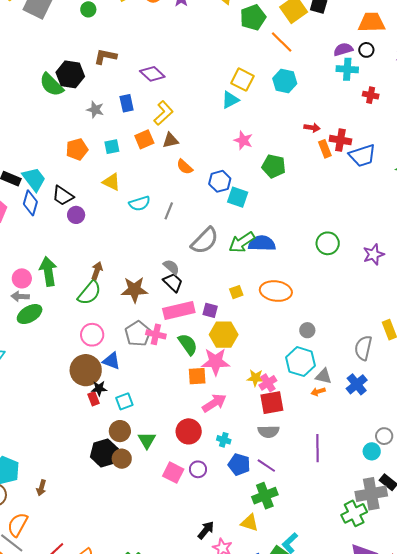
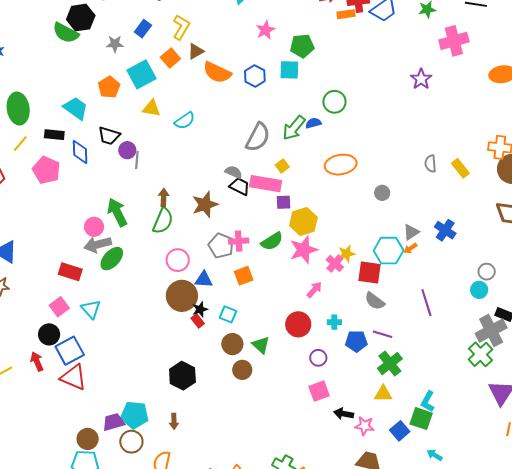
blue rectangle: (127, 103) -> (143, 29), turned 66
pink star: (243, 140) -> (265, 30), turned -30
cyan square: (112, 147) -> (142, 74), size x1.8
orange rectangle: (325, 149) -> (346, 14), turned -60
orange semicircle: (185, 167) -> (217, 72), size x1.6
cyan trapezoid: (34, 179) -> (76, 108), moved
cyan square: (238, 197) -> (289, 70), moved
gray line: (169, 211) -> (137, 160), moved
blue semicircle: (262, 243) -> (313, 123), size x0.6
green circle: (328, 243) -> (334, 102), moved
purple star: (374, 254) -> (421, 79), moved
yellow square: (236, 292) -> (282, 166), moved
gray arrow: (20, 296) -> (98, 244), size x1.5
pink rectangle: (179, 311) -> (266, 184), moved, turned 40
green semicircle: (188, 344) -> (272, 241), turned 110
gray semicircle: (363, 348) -> (430, 164), moved, size x0.7
cyan hexagon: (300, 362) -> (389, 251), moved
orange square: (197, 376) -> (244, 276), moved
gray triangle: (324, 376) -> (411, 232), turned -30
pink cross: (268, 383) -> (335, 263), moved
cyan square: (124, 401) -> (228, 314), turned -30
pink arrow: (214, 403) -> (314, 290), size x0.7
red square: (272, 403) -> (370, 273), turned 35
gray semicircle: (269, 432) -> (375, 301), turned 55
black hexagon: (104, 453) -> (182, 376), moved
pink square: (173, 473) -> (319, 391), moved, turned -30
black arrow: (206, 530) -> (344, 414), turned -102

